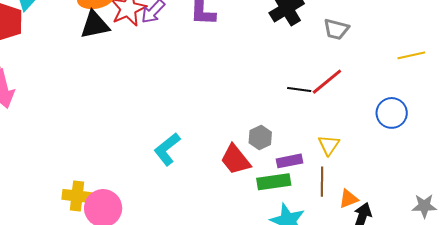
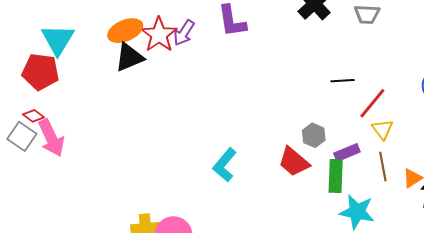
red line: (327, 82) -> (372, 103), moved
green rectangle: (274, 182) -> (336, 176), turned -68

